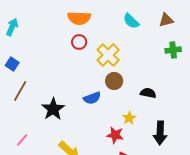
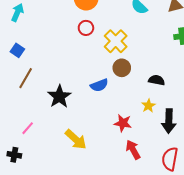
yellow star: (129, 118) -> (148, 106), moved

